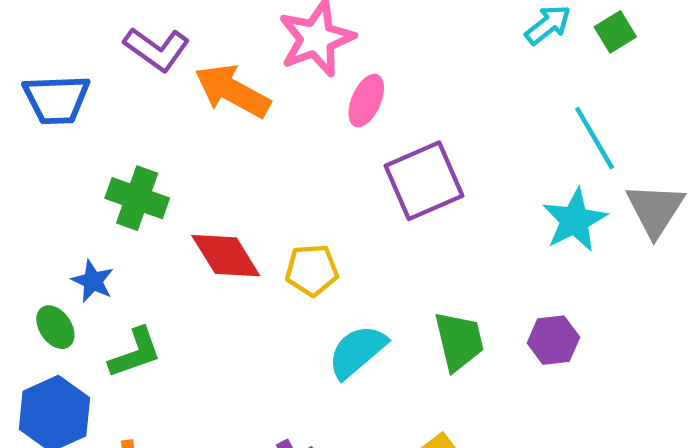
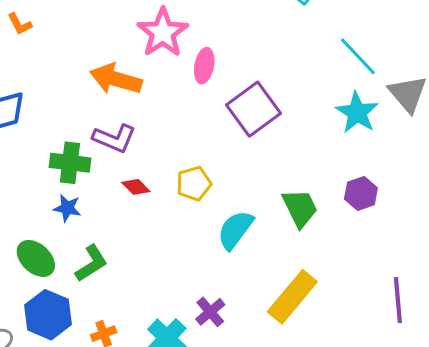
purple L-shape: (157, 49) -> (114, 138), moved
red diamond: (226, 256) -> (136, 187), size x0.6
blue star: (93, 281) -> (67, 208), moved
green ellipse: (55, 327) -> (36, 258), size x1.4

